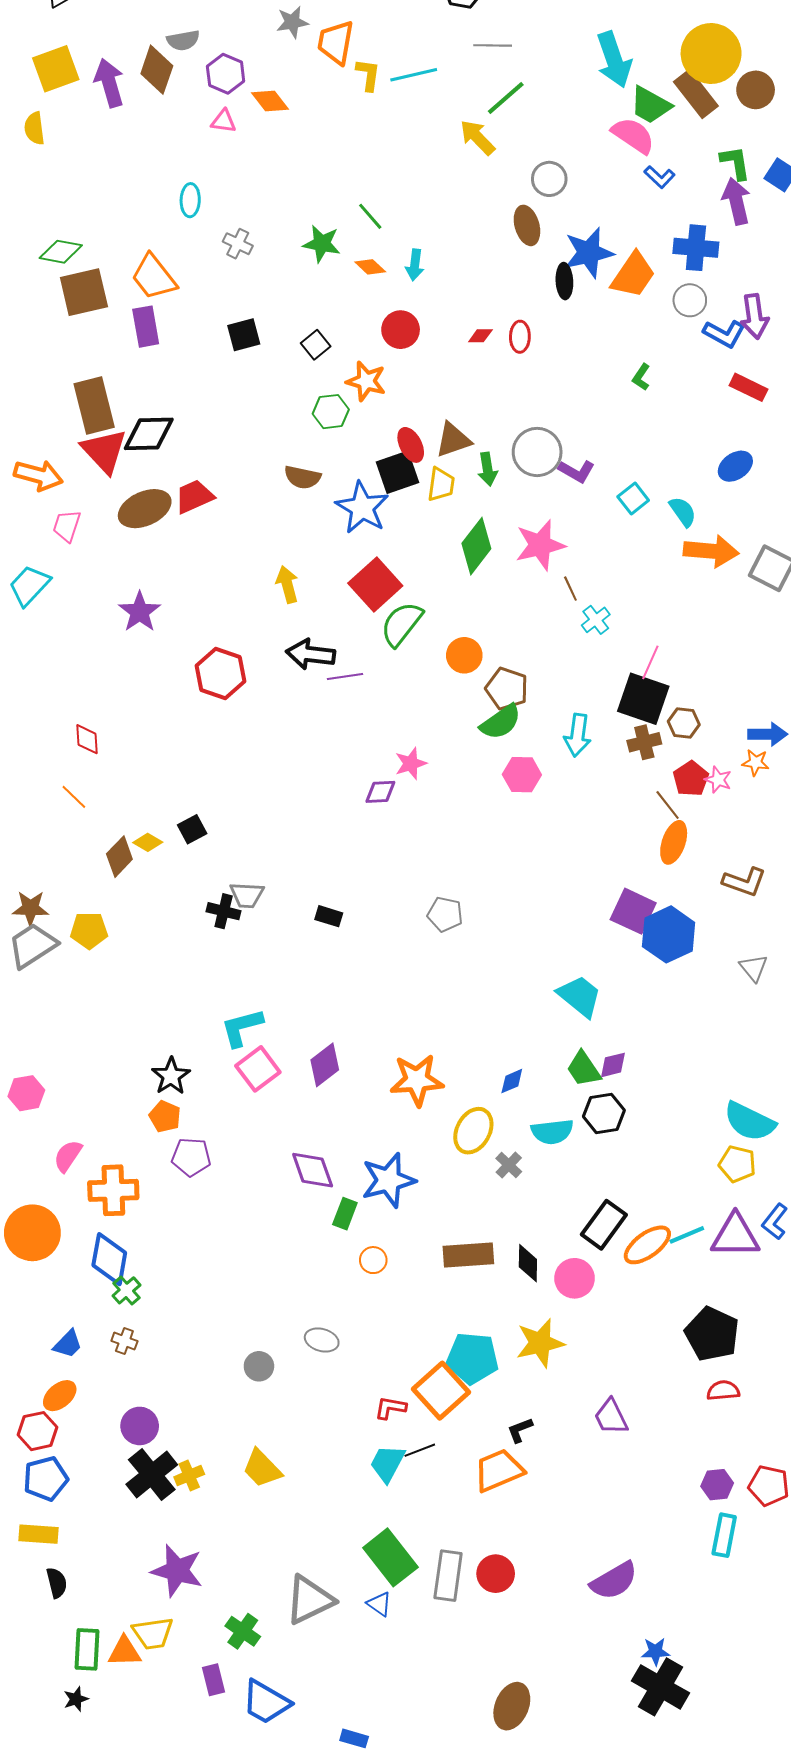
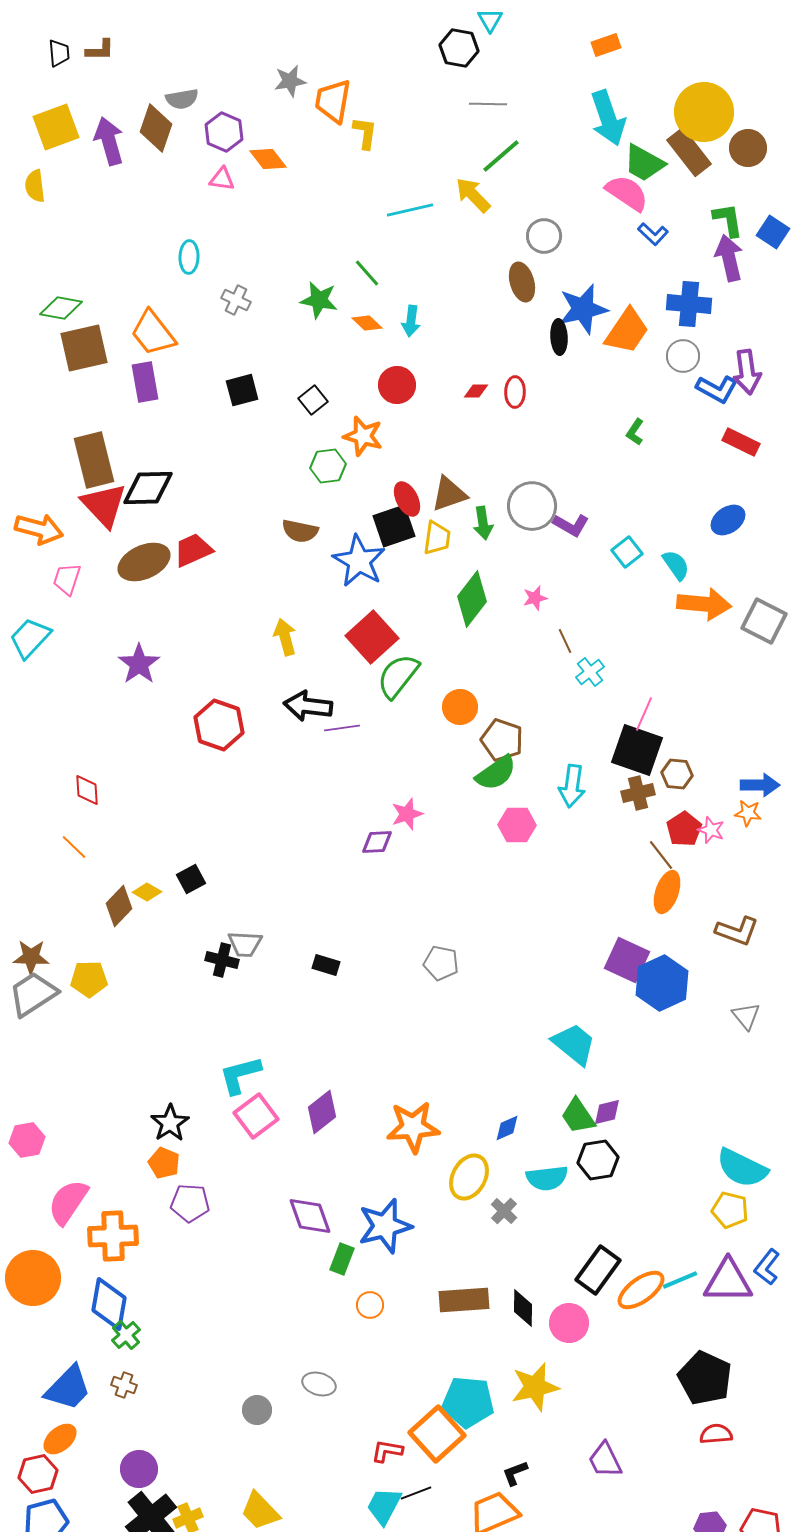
cyan line: (414, 75) -> (410, 210), moved
pink star: (540, 545) -> (535, 598), size x0.5
pink semicircle: (68, 1156) -> (68, 1202), size x1.4
blue trapezoid: (68, 1344) -> (68, 1388), size x1.6

